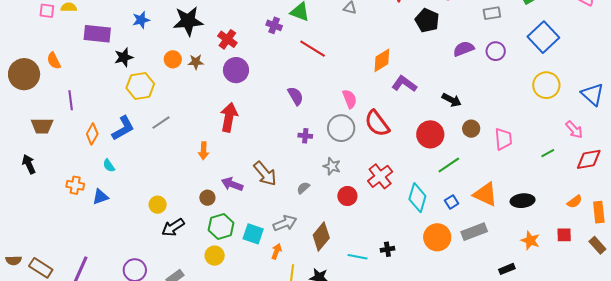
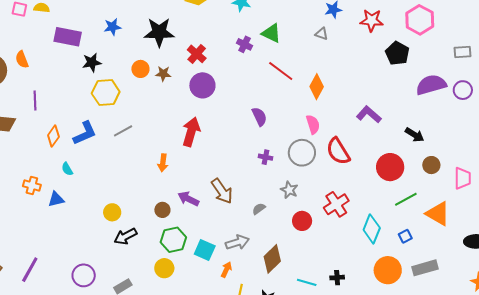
purple semicircle: (464, 49) -> (431, 85), size x1.4
orange diamond: (382, 60) -> (317, 87), moved, turned -35
orange triangle: (485, 194) -> (438, 214), moved

